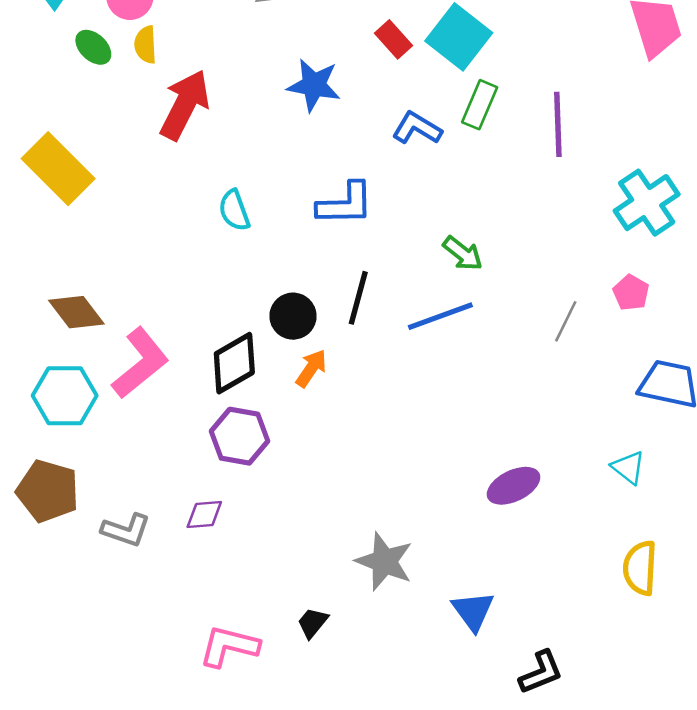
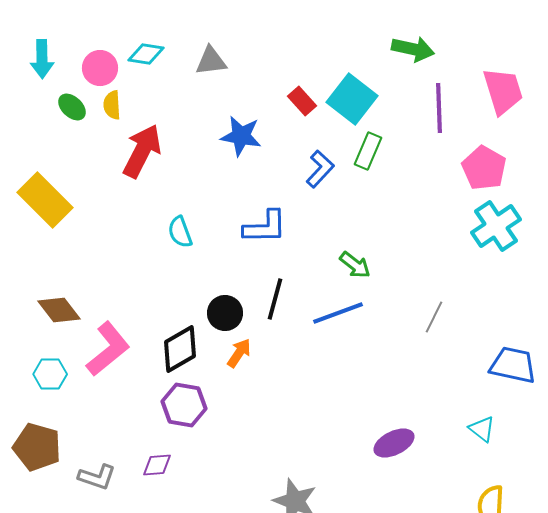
purple line: (558, 124) -> (439, 108), moved
blue L-shape: (417, 128) -> (320, 169), turned 102
pink pentagon: (631, 293) -> (484, 168), moved, size x1.6
cyan hexagon: (65, 396) -> (50, 374), size x0.7

